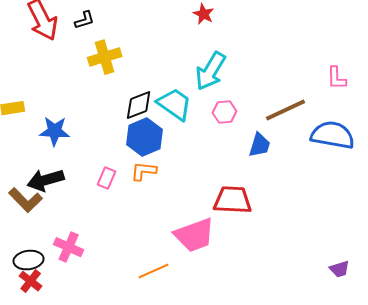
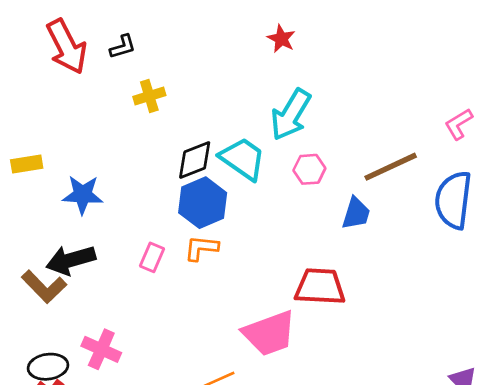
yellow cross: (105, 57) -> (149, 96), size x0.7
pink L-shape: (337, 78) -> (459, 124), turned 60
blue semicircle: (333, 135) -> (453, 200), turned -93

